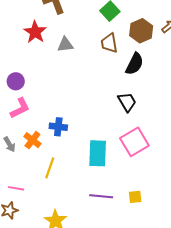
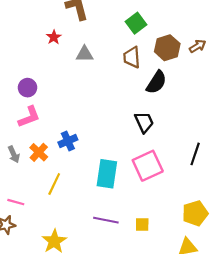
red star: (35, 32) -> (54, 37), size x0.6
blue cross: (58, 127) -> (68, 141), turned -36

